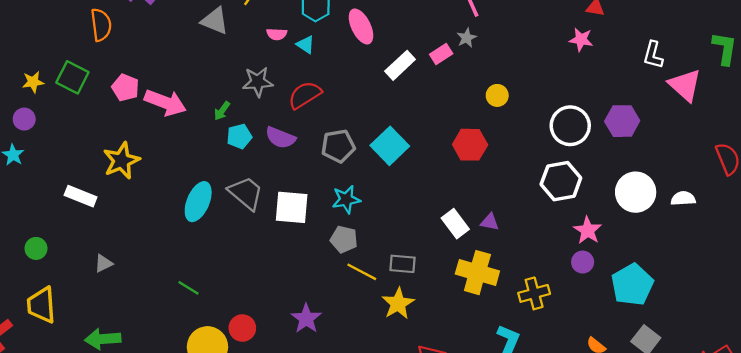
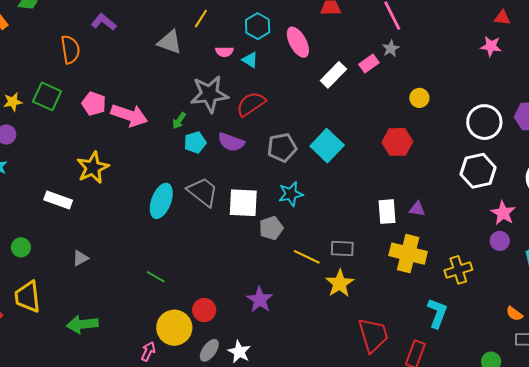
gray star: (258, 82) -> (209, 94), size x1.4
white rectangle: (455, 224) -> (387, 212), turned 35
gray pentagon: (344, 239) -> (271, 228), moved, turned -30

